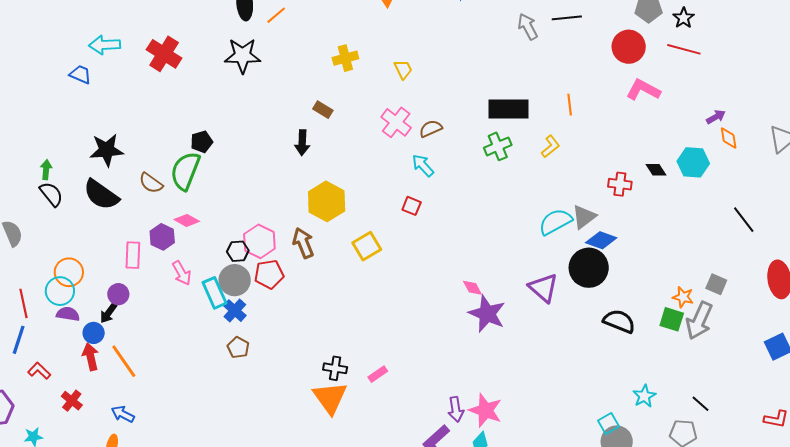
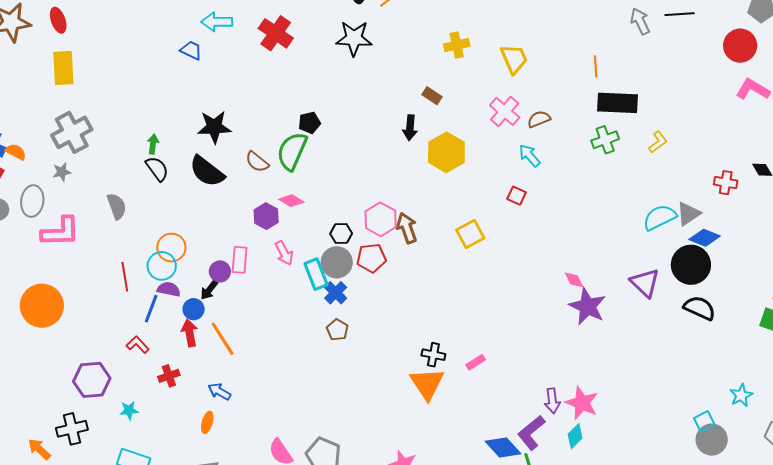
yellow trapezoid: (403, 69) -> (514, 59), size x1.5
orange line: (570, 105) -> (596, 66), moved
yellow hexagon: (327, 201) -> (446, 152), moved
pink hexagon: (259, 241) -> (381, 219), moved
pink rectangle: (133, 255) -> (240, 260), moved
black semicircle: (619, 321) -> (700, 308), moved
blue line: (19, 340) -> (151, 309), moved
red cross: (72, 401) -> (169, 376), turned 30

